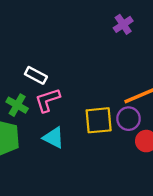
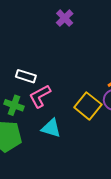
purple cross: (123, 24) -> (65, 18), moved
yellow square: (99, 120) -> (88, 106), turned -36

